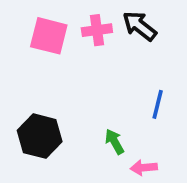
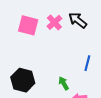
pink cross: (97, 30) -> (54, 22), turned -35

